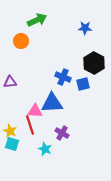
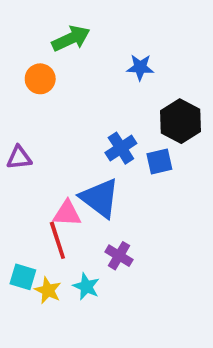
blue star: (85, 28) -> (140, 67), moved
blue cross: (63, 77) -> (121, 148), turned 35
blue triangle: (52, 103) -> (100, 198), turned 40
yellow star: (10, 131) -> (48, 290), moved

